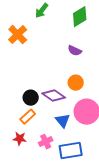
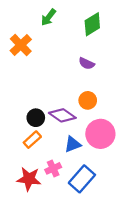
blue triangle: (63, 121) -> (73, 144), turned 49
red star: (20, 139) -> (29, 179), moved, size x1.5
blue rectangle: (71, 151) -> (82, 179), turned -40

